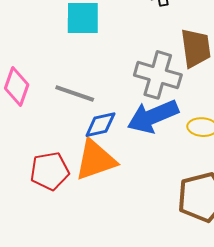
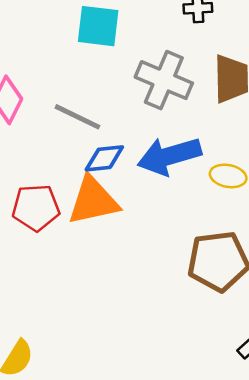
gray cross: (158, 75) -> (164, 80), moved

